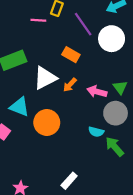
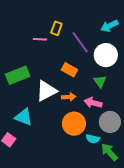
orange arrow: (70, 85) -> (69, 97), turned -136
green triangle: (120, 87) -> (100, 81), moved
orange circle: (47, 122) -> (74, 124), moved

